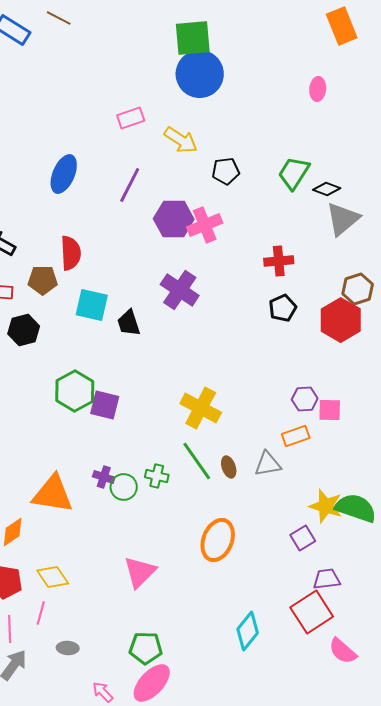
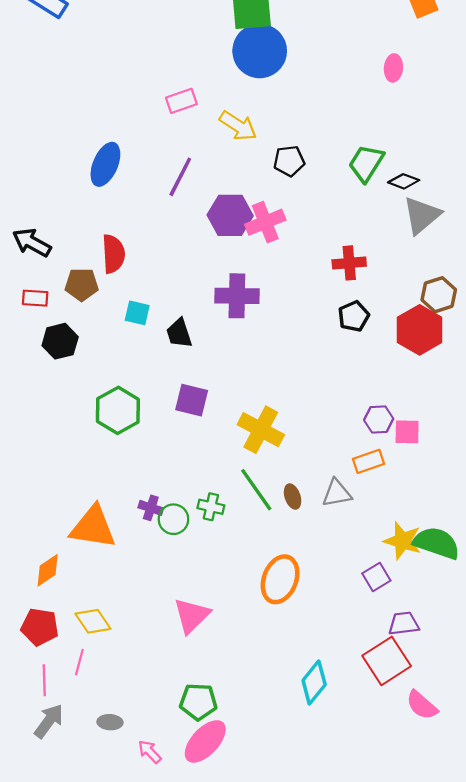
purple cross: (180, 290) -> (237, 296), turned -33
cyan square: (92, 305) -> (137, 313), size x0.7
purple square: (105, 405) -> (192, 400), moved
gray ellipse: (68, 648) -> (110, 722), moved

